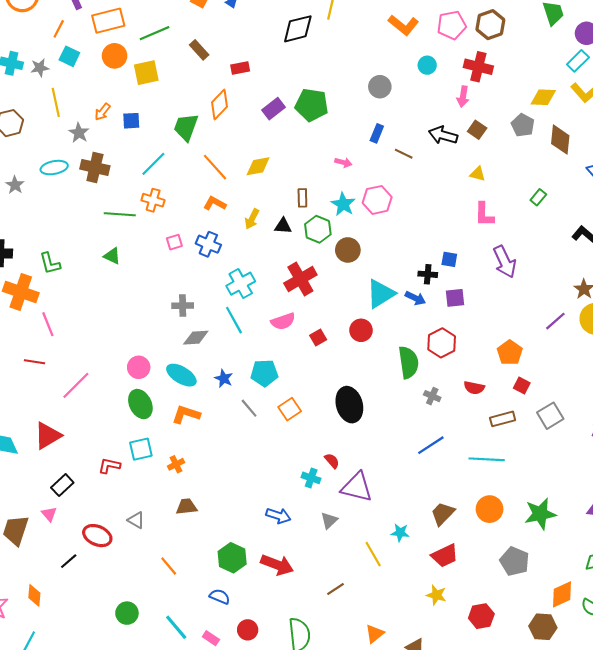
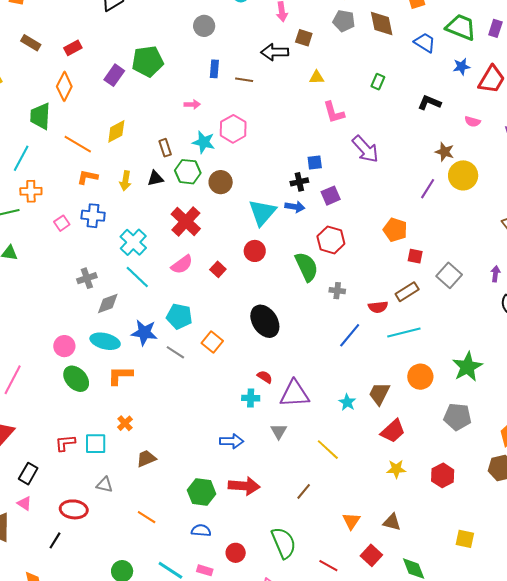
cyan pentagon: (264, 373) -> (179, 316), turned 30
blue star: (224, 378) -> (144, 333), size x1.5
red semicircle: (474, 388) -> (378, 307), moved
cyan square: (141, 449) -> (96, 444), moved, turned 30
cyan star: (400, 533) -> (347, 402), moved, turned -30

